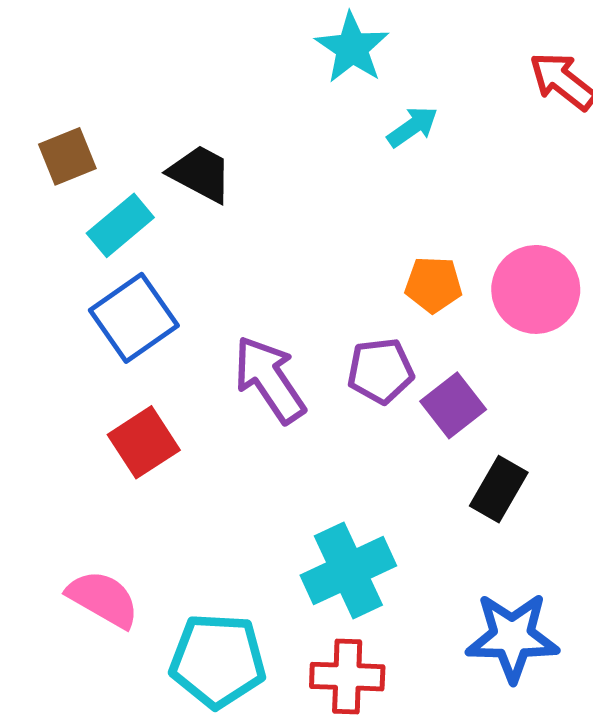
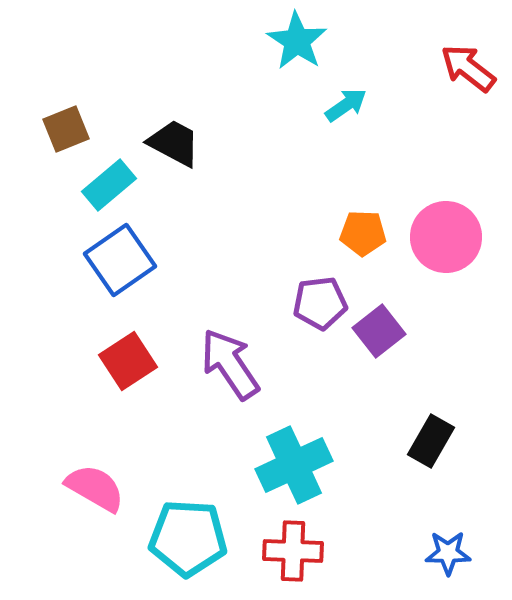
purple arrow: (269, 379) -> (230, 364), moved
black rectangle: (499, 489) -> (431, 441), moved
blue star: (512, 637) -> (448, 553), moved, size x0.6

